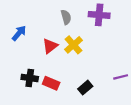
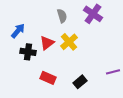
purple cross: (99, 15) -> (93, 14), turned 30
black cross: (30, 78) -> (28, 52), moved

